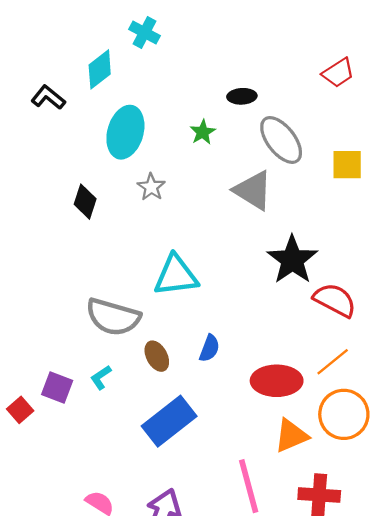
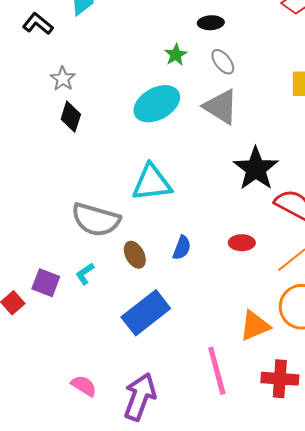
cyan ellipse: (125, 132) -> (157, 104), moved, turned 45
gray ellipse: (281, 140) -> (223, 62), moved, size x0.6
gray star: (151, 187) -> (63, 79), moved
red ellipse: (277, 381) -> (242, 243), moved, size x0.6

